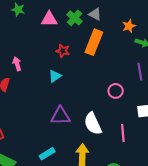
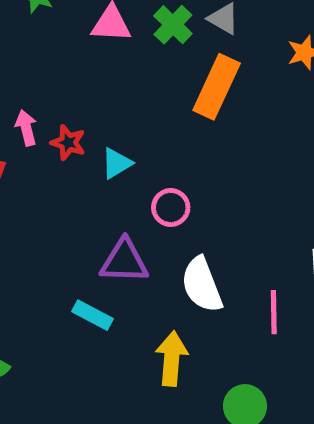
red star: (63, 51) -> (68, 143), moved
pink circle: (116, 91) -> (171, 207), moved
cyan rectangle: (47, 154) -> (93, 315), moved, turned 56

